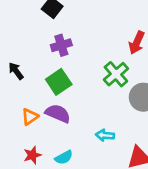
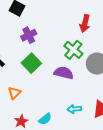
purple semicircle: (58, 113) -> (64, 73), moved
cyan arrow: (105, 135) -> (74, 109), moved

